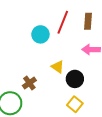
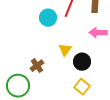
yellow triangle: (58, 67) -> (65, 50), turned 32

